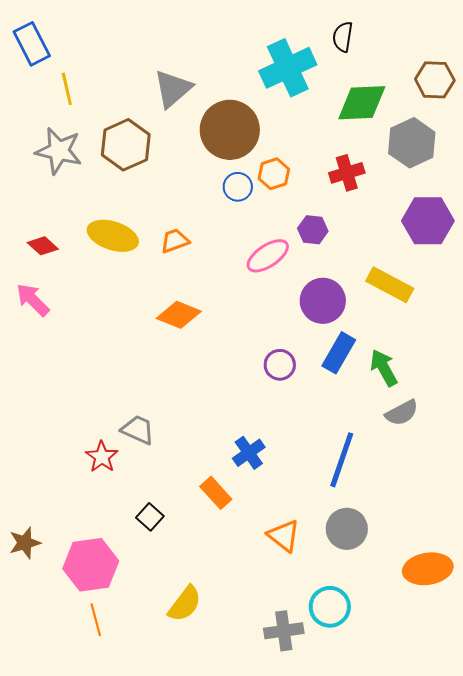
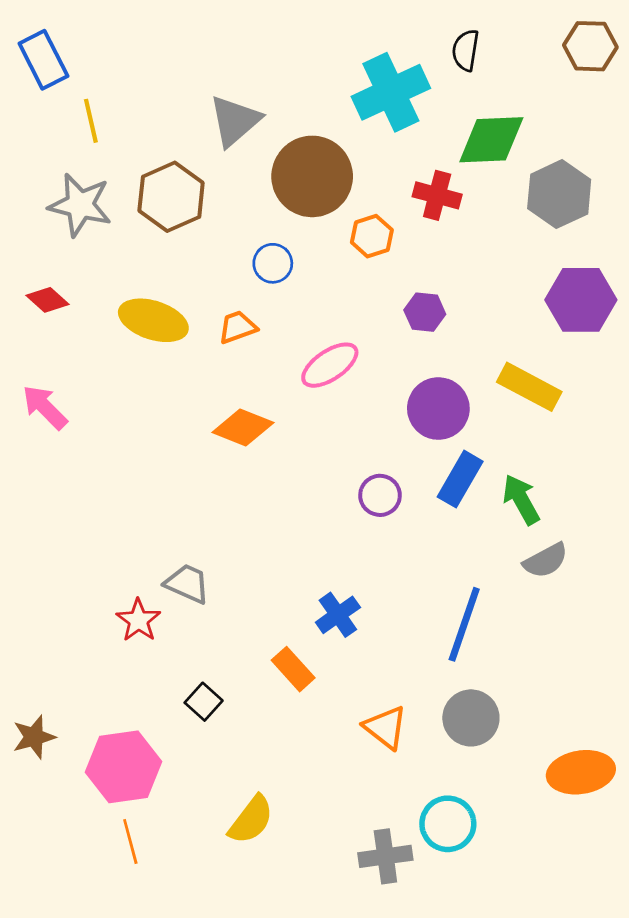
brown hexagon: (435, 80) -> (590, 46), moved
red cross: (347, 173) -> (437, 195), moved, turned 32
blue circle: (238, 187) -> (273, 263), moved
red diamond: (43, 246) -> (47, 300), moved
pink ellipse: (268, 256) -> (330, 365), moved

